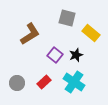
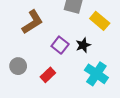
cyan cross: (74, 82) -> (96, 74), moved
gray circle: (17, 83) -> (18, 66), moved

